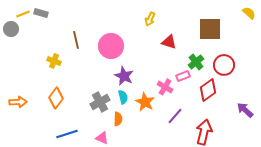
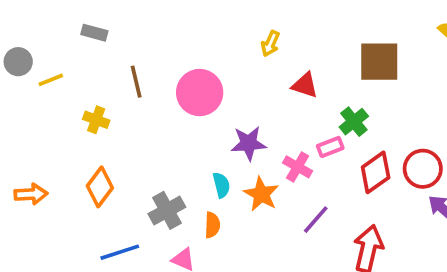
gray rectangle: (41, 13) -> (94, 33), moved
yellow line: (23, 14) -> (51, 80), moved
red circle: (224, 65) -> (423, 169), moved
purple star: (124, 76) -> (249, 143), moved, turned -30
gray cross: (100, 102) -> (167, 210), moved

